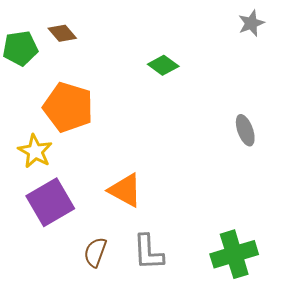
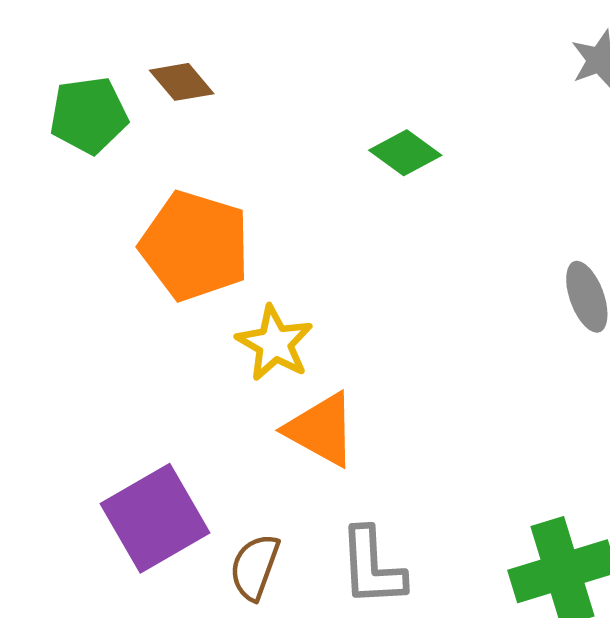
yellow star: (35, 151) -> (275, 343), moved
purple square: (50, 202) -> (155, 518), moved

